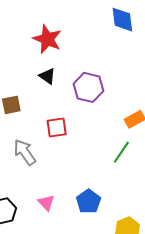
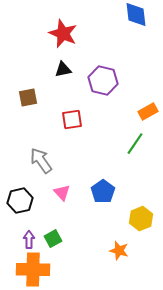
black triangle: (47, 76) -> (63, 70), turned -48
gray arrow: (25, 152) -> (41, 161), moved

